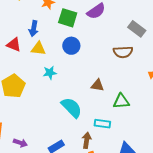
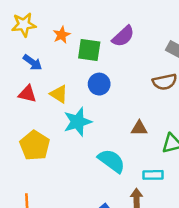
blue arrow: (34, 29) -> (33, 62), moved, turned -56
yellow triangle: (38, 49) -> (59, 94), turned 35
cyan star: (50, 73) -> (78, 122), size x1.6

